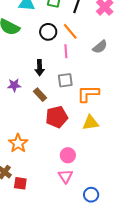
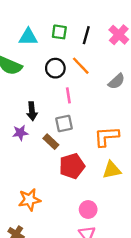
pink line: (66, 51) -> (68, 95), moved
black arrow: (40, 68) -> (32, 111), moved
gray square: (65, 80) -> (64, 124), moved
orange star: (18, 143) -> (29, 200), turned 30

